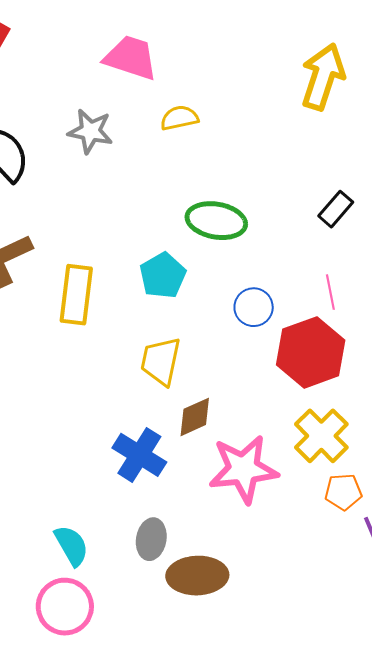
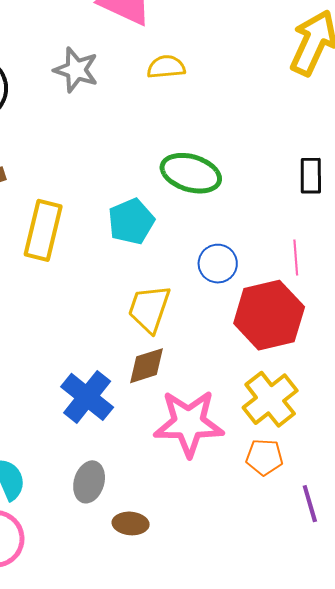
black rectangle: (336, 209) -> (311, 176), turned -48
yellow trapezoid: (161, 361) -> (149, 309), moved
orange pentagon: (343, 492) -> (264, 457), moved
brown ellipse: (197, 576) -> (131, 523), size x0.6

